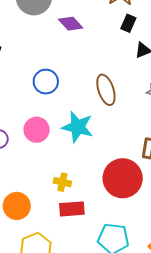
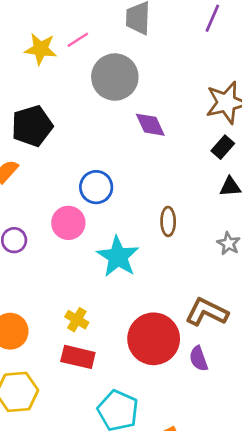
brown ellipse: (106, 90) -> (168, 221), size x0.7
pink circle: (37, 130) -> (68, 223), moved

